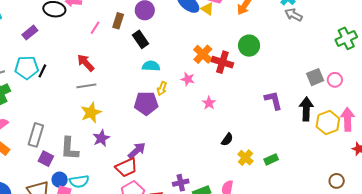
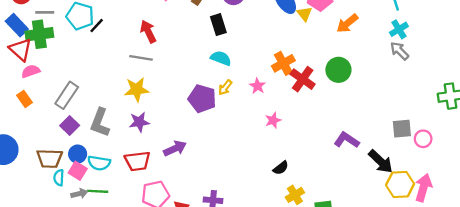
purple L-shape: (273, 100) -> (347, 140), turned -60
black arrow: (306, 109) -> (381, 161), turned 115
red trapezoid: (126, 167) -> (137, 161), moved

